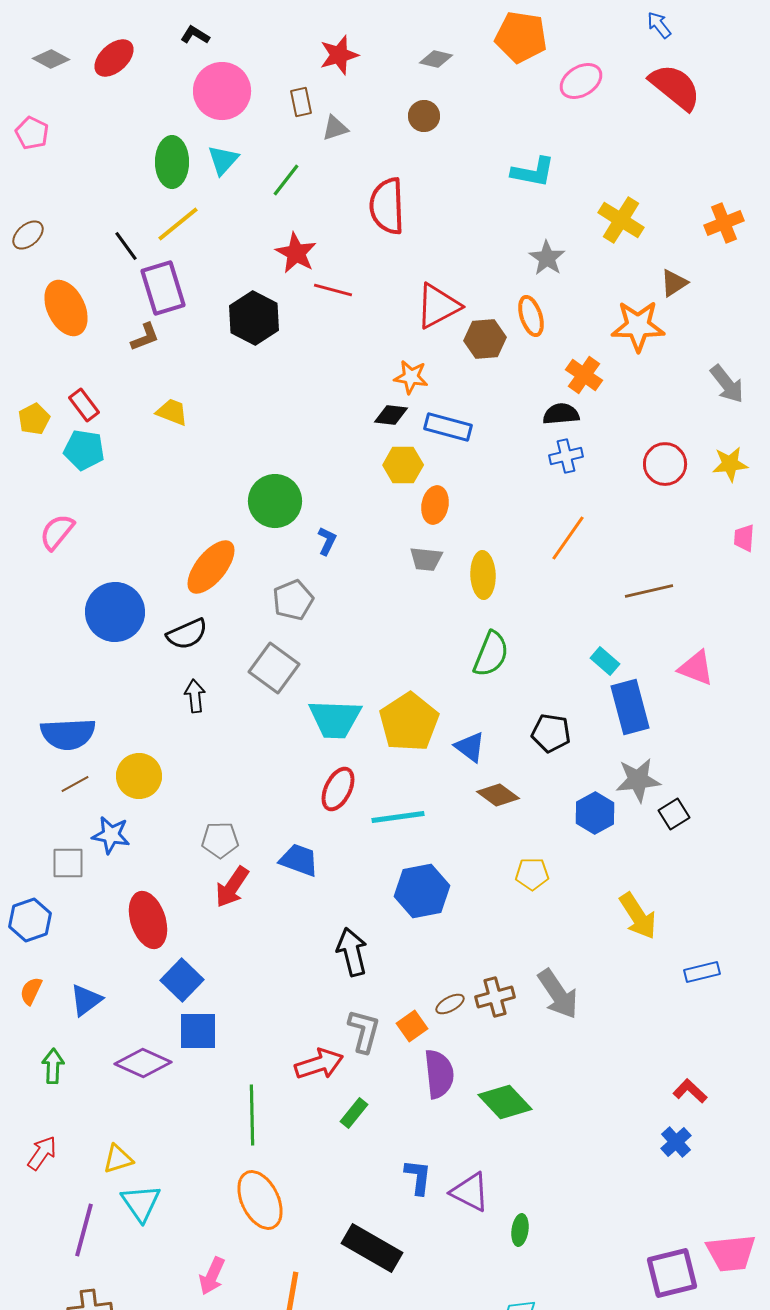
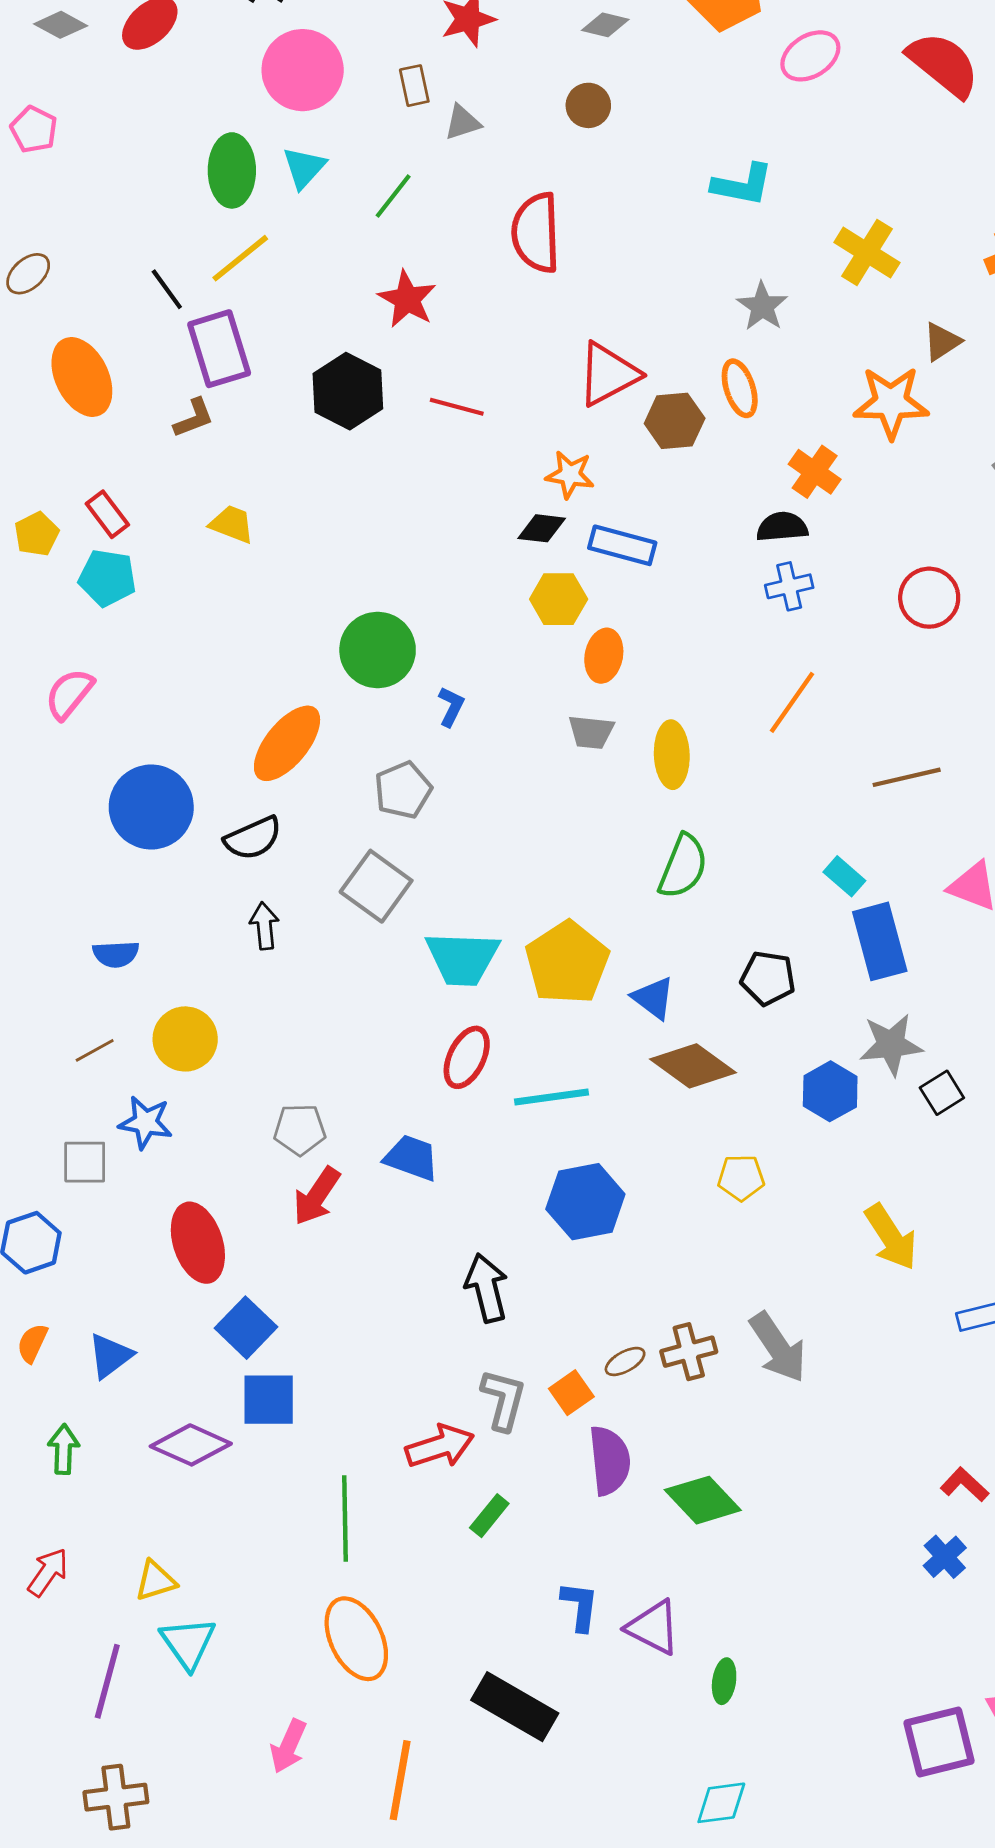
red line: (333, 290) -> (457, 407), moved
blue semicircle: (68, 734) -> (116, 954), moved, size x0.6
brown diamond: (498, 795) -> (693, 1066), size x1.4

